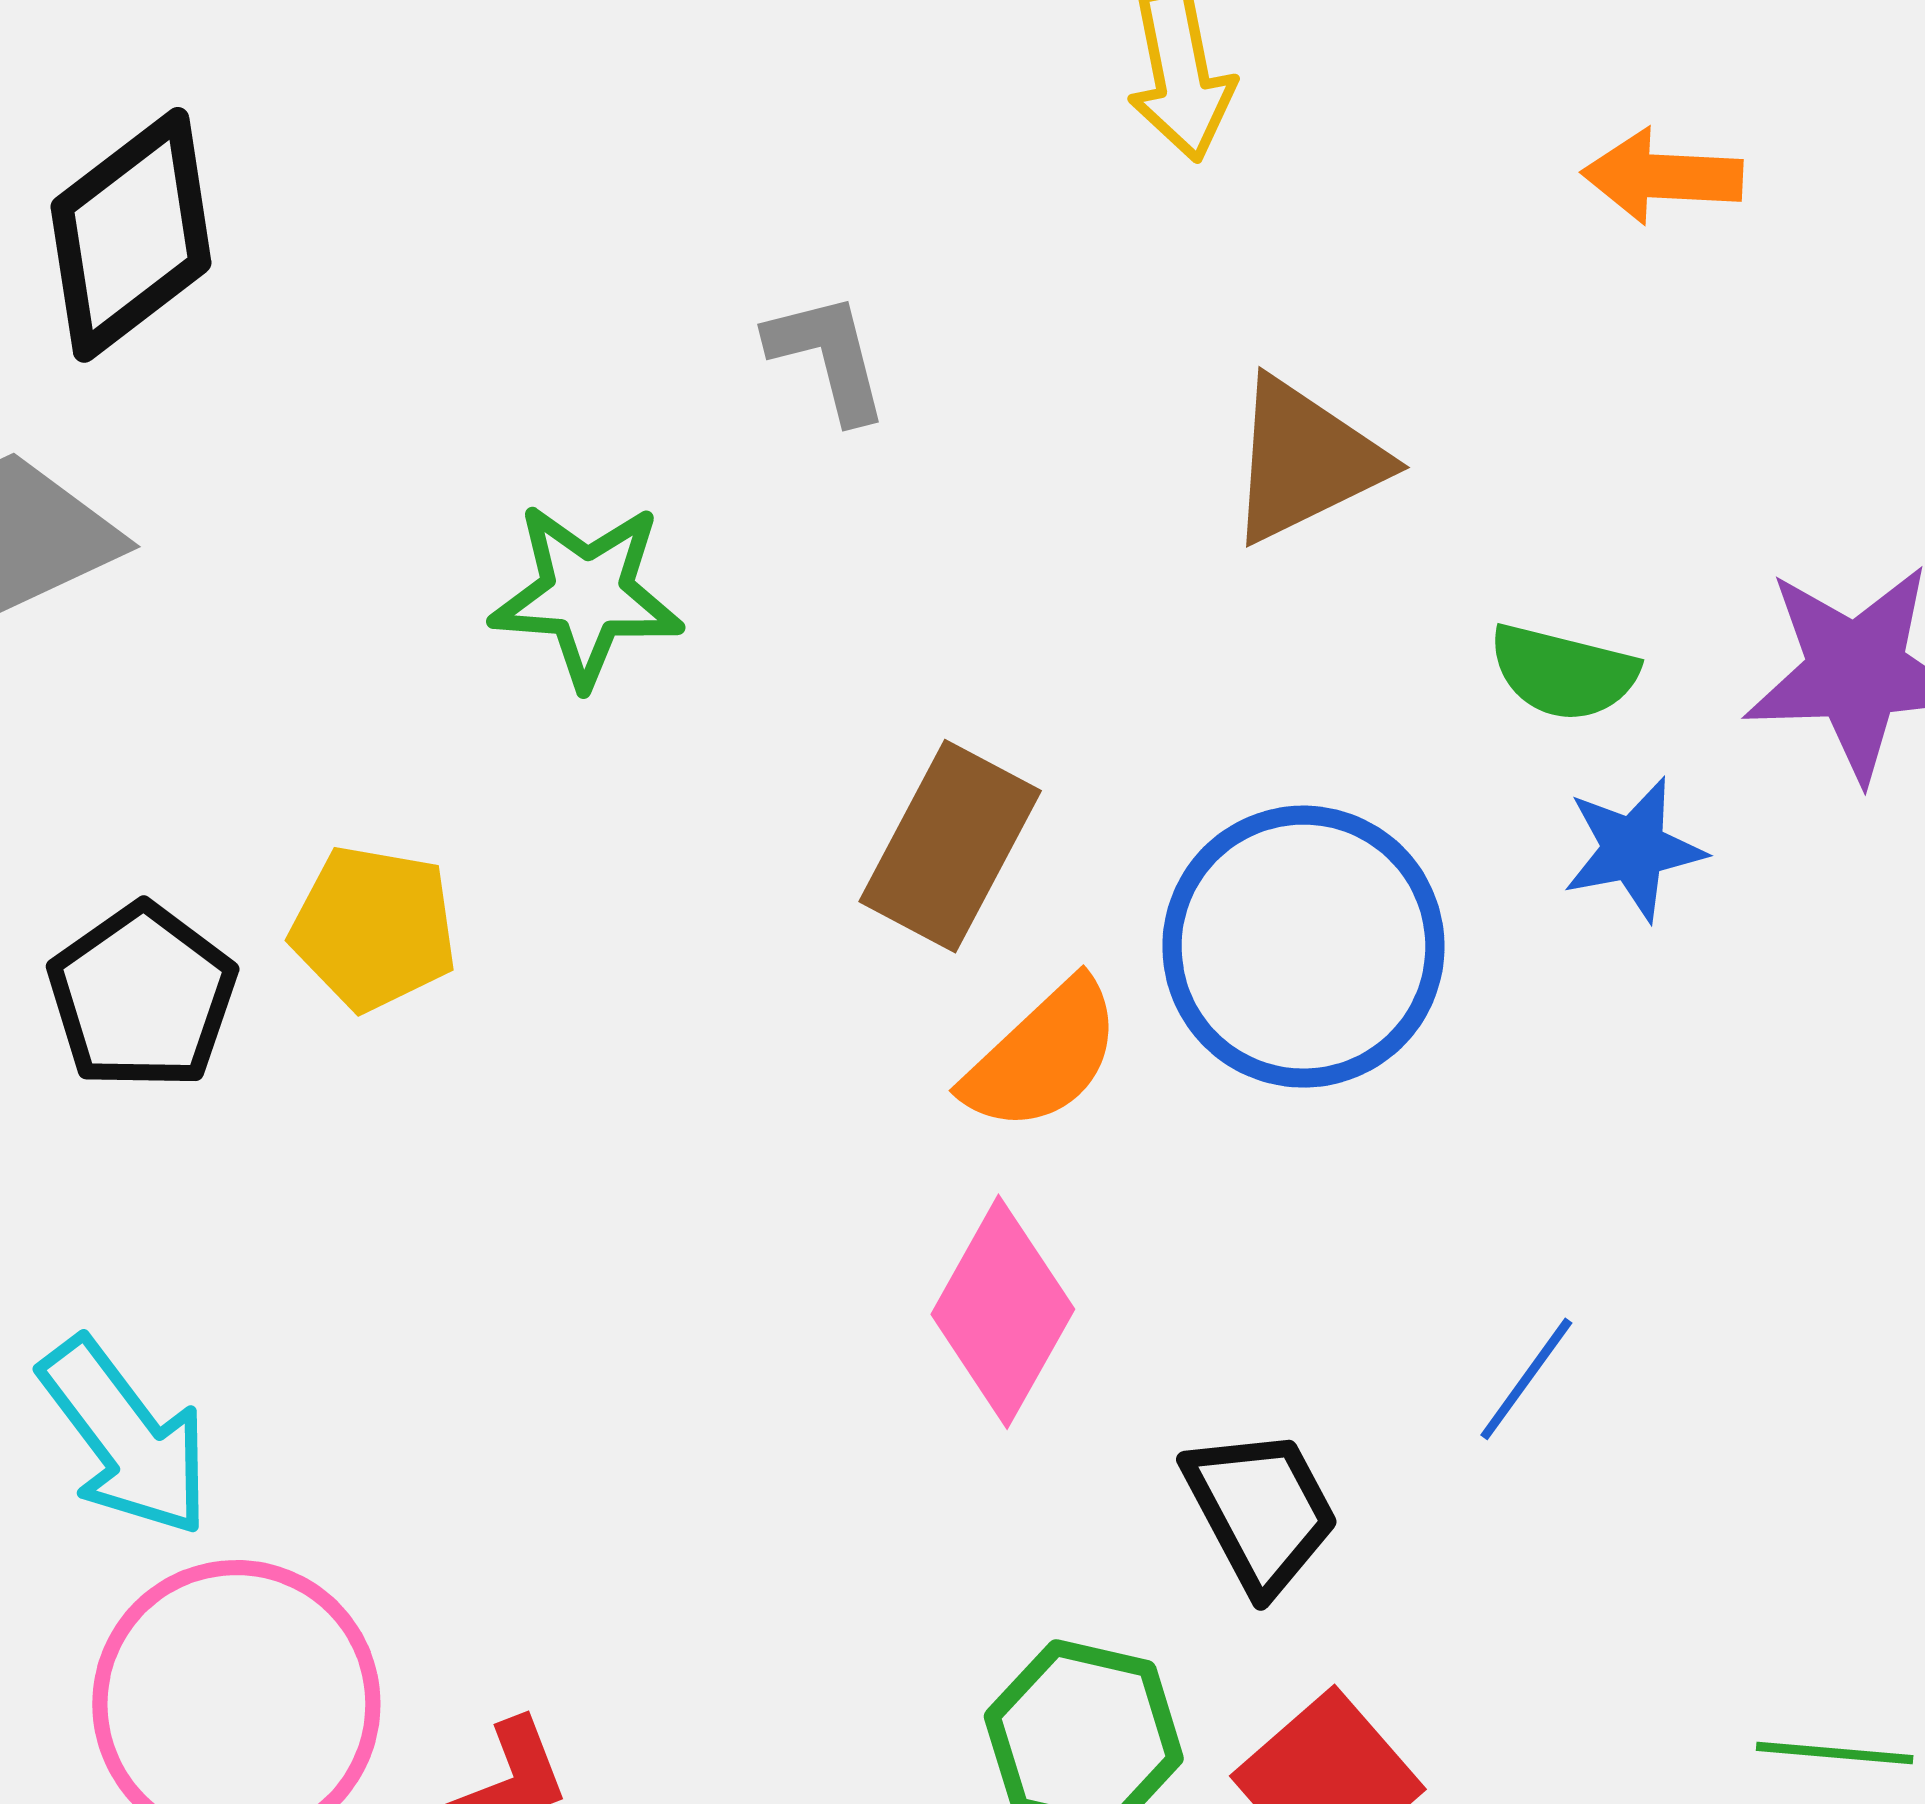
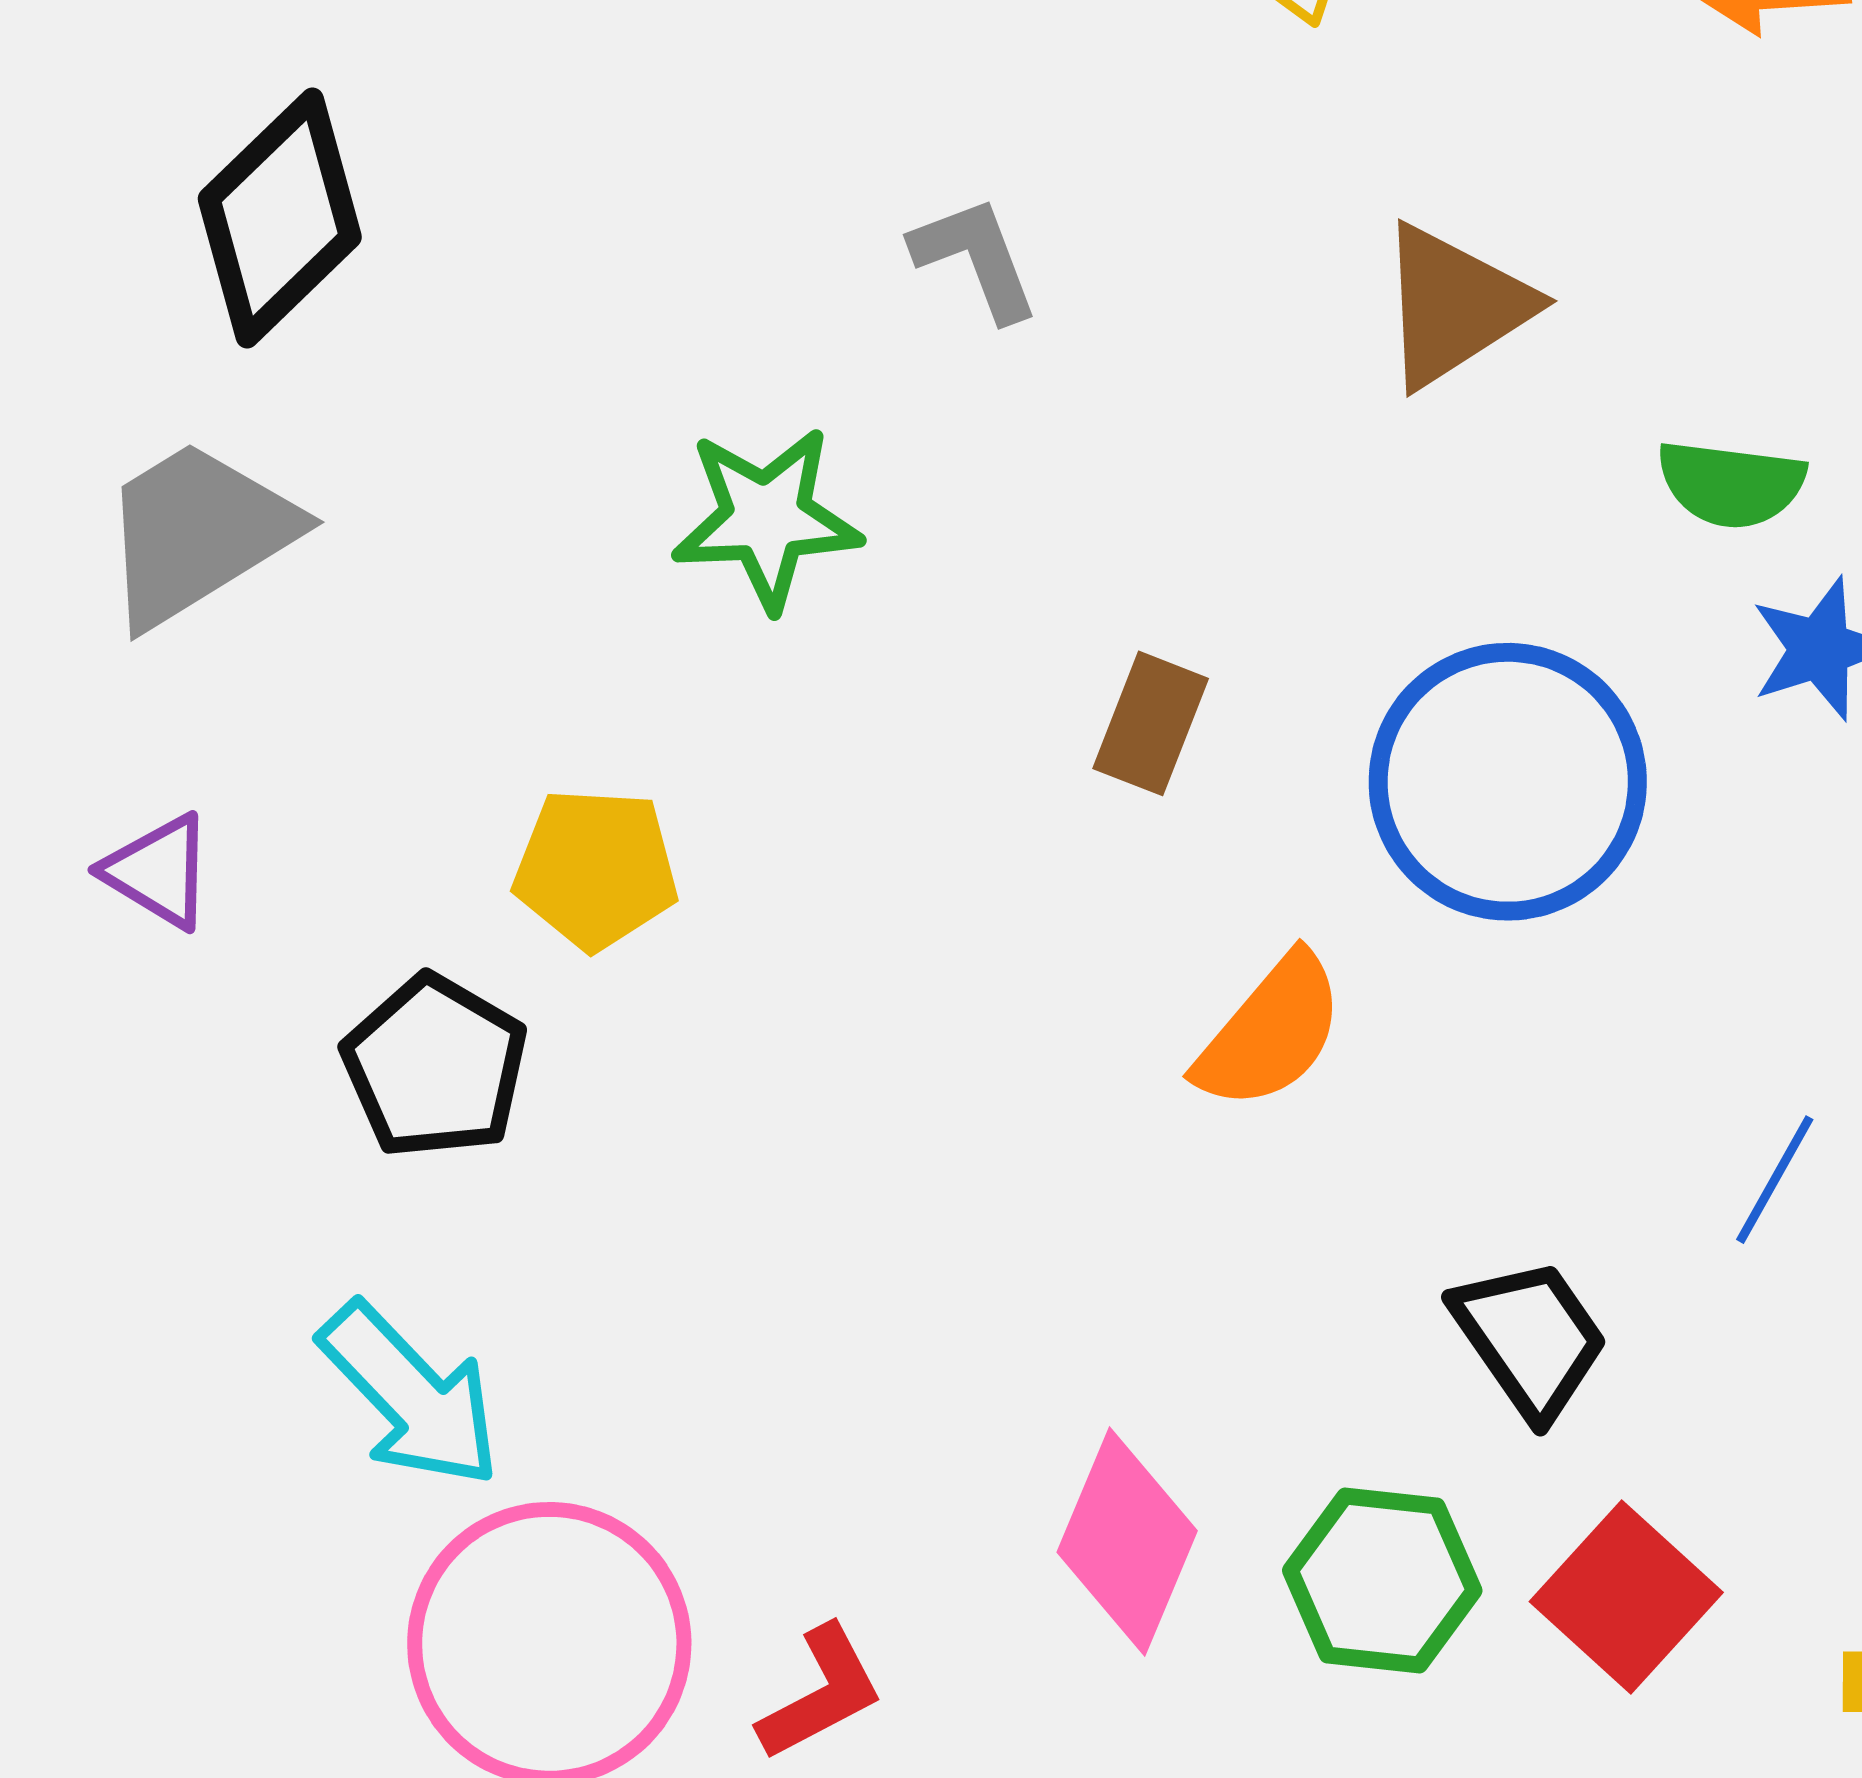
brown rectangle: (950, 846) -> (1151, 723), size x0.7
black pentagon: (142, 997) -> (435, 1067), moved
orange semicircle: (1043, 1056) -> (1270, 1032), moved
pink diamond: (1003, 1312) -> (1127, 1541), moved

